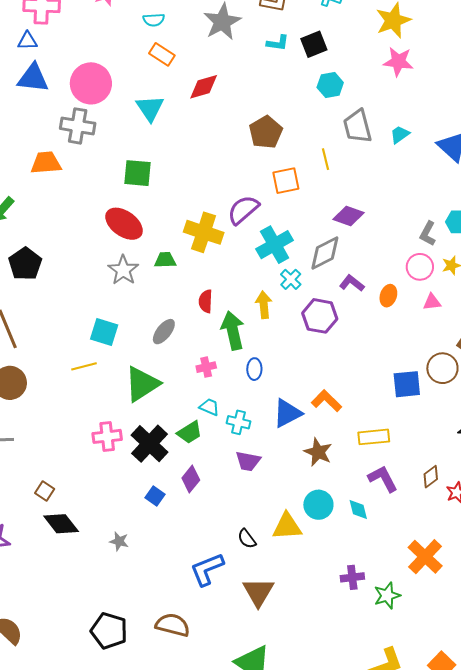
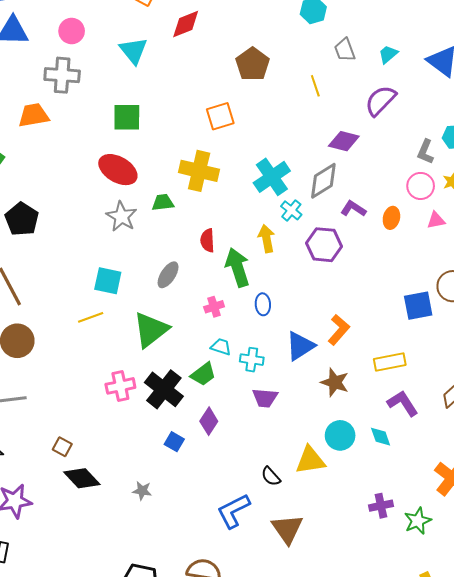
pink circle: (91, 83) -> (72, 31), size x0.6
gray trapezoid: (357, 126) -> (345, 50), size x0.7
orange square: (286, 181) -> (220, 116), moved
purple semicircle: (243, 210) -> (381, 101), moved
orange L-shape: (327, 401) -> (339, 330), turned 92

